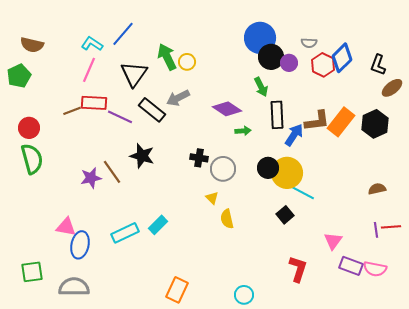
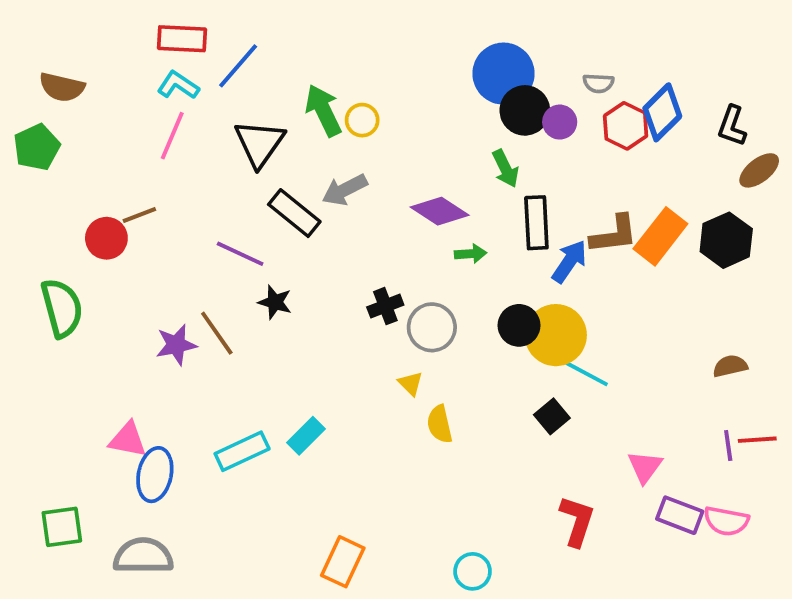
red rectangle: (94, 103) -> (182, 39), moved
purple line: (120, 117) -> (240, 254), moved
red circle: (29, 128) -> (106, 238), moved
black star: (142, 156) -> (275, 302), size x0.7
black cross: (199, 158) -> (385, 306), turned -30

